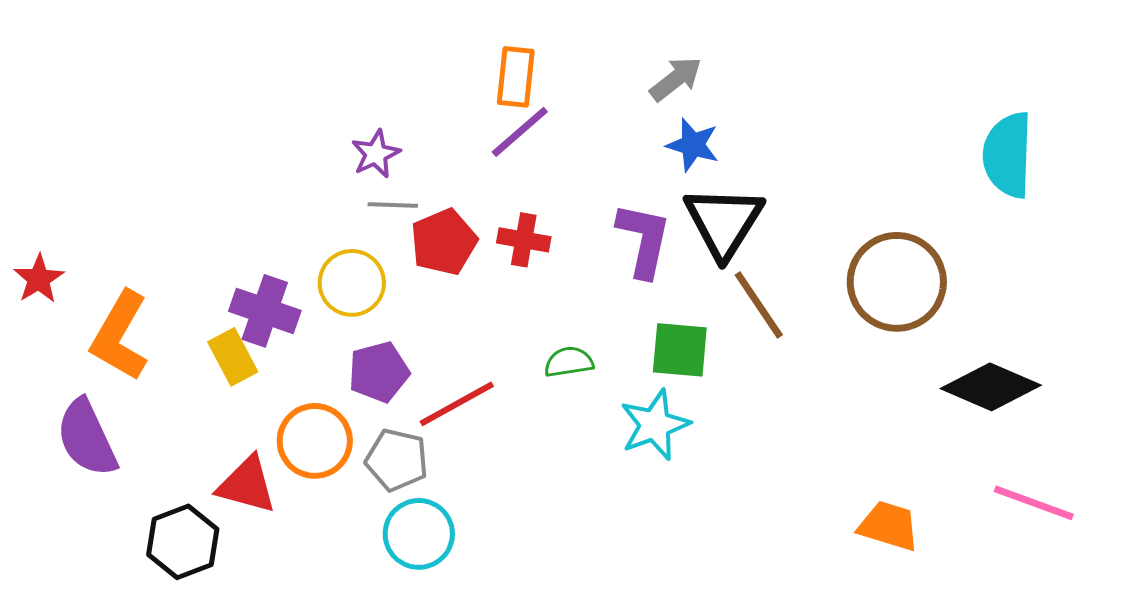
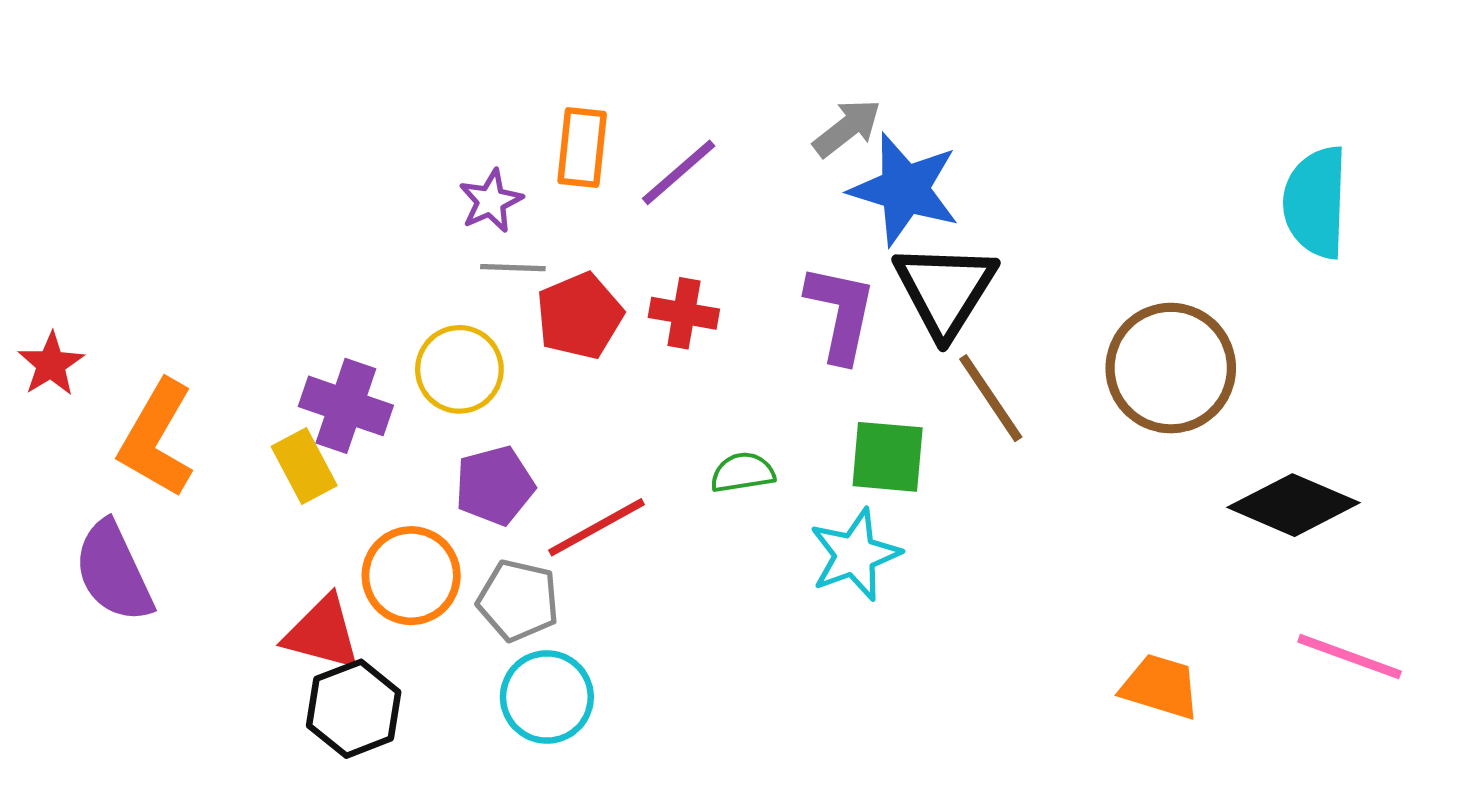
orange rectangle: (516, 77) -> (582, 147), moved
gray arrow: (676, 79) -> (847, 128), moved
blue star: (693, 145) -> (905, 189), size x1.6
black hexagon: (183, 542) -> (354, 709), moved

